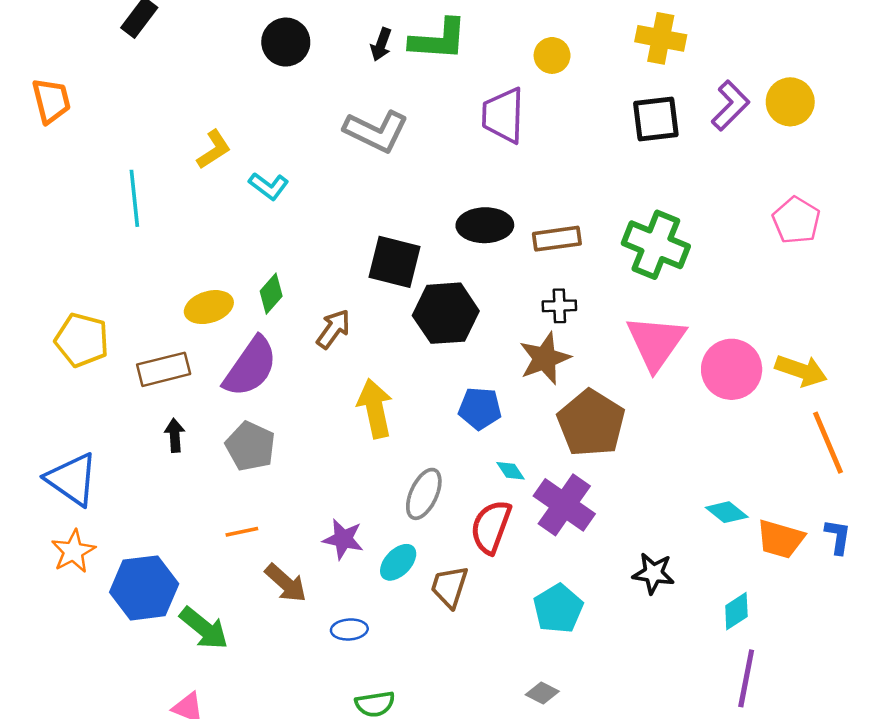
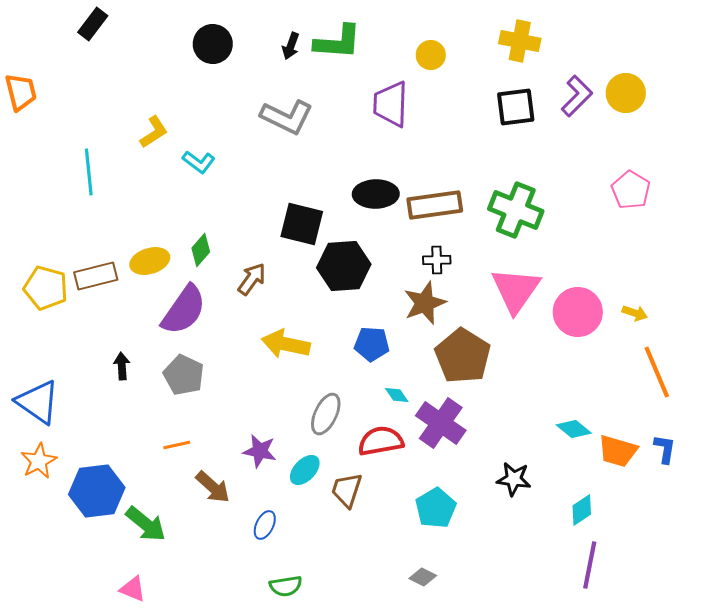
brown rectangle: (557, 239) -> (435, 205), size x1.4
brown rectangle: (164, 369) -> (96, 276), moved
yellow arrow: (801, 371) -> (635, 313), size x0.6
yellow arrow: (375, 408) -> (286, 344), turned -66
red semicircle: (491, 527) -> (381, 441), turned 60
blue ellipse: (349, 629) -> (265, 525), turned -60

